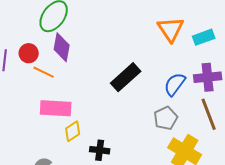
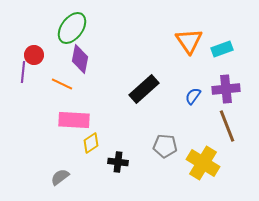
red circle: (29, 53) -> (34, 55), moved
blue semicircle: (175, 84) -> (193, 96), size x0.7
gray pentagon: (166, 118) -> (165, 146), moved, turned 30

